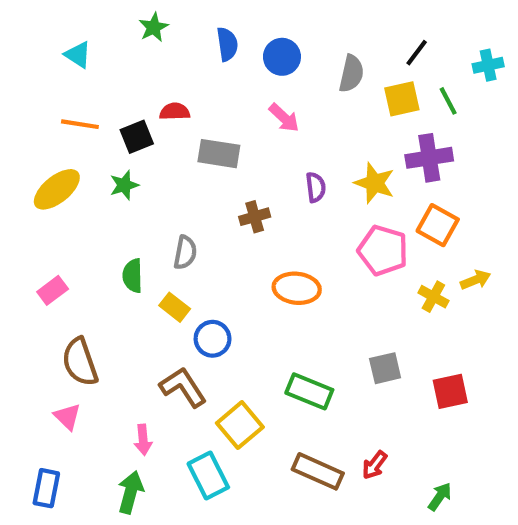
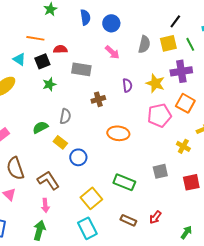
cyan triangle: (78, 55) -> (19, 59), moved
gray semicircle: (351, 74) -> (144, 44), moved
orange line: (80, 124) -> (35, 38), moved
green star: (124, 185) -> (49, 84), moved
pink pentagon: (383, 250) -> (159, 115), turned -30
green semicircle: (133, 276) -> (40, 127), turned 63
yellow cross: (433, 297) -> (183, 146), moved
brown L-shape: (183, 387) -> (48, 180), moved
brown rectangle: (318, 471) -> (128, 220), size x0.7
cyan rectangle: (208, 476) -> (87, 228), moved

